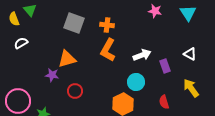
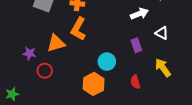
white arrow: (142, 55) -> (139, 14), moved
orange triangle: (67, 59) -> (56, 43), moved
purple star: (52, 75) -> (29, 53), moved

